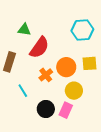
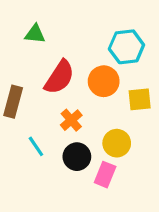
green triangle: (24, 30) -> (35, 34), moved
orange circle: (66, 67) -> (104, 81), moved
black circle: (46, 109) -> (77, 157), moved

